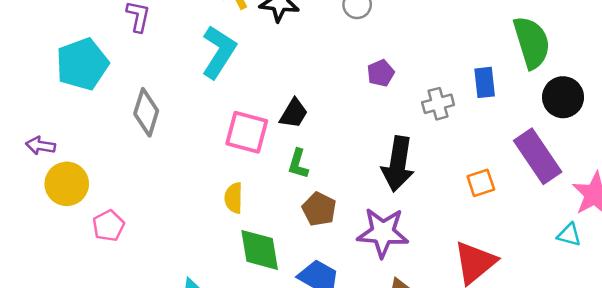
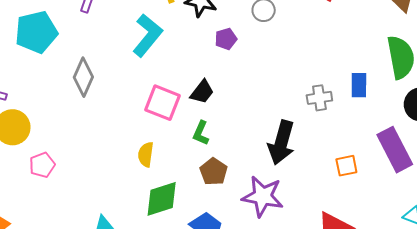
purple pentagon: (381, 73) -> (226, 39), moved
green diamond: (260, 250) -> (162, 199), turned 75

